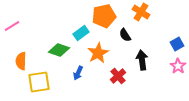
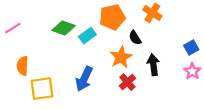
green diamond: (59, 50) -> (64, 28), moved
orange star: (98, 53) -> (121, 57), moved
blue arrow: (78, 73) -> (84, 79), size x1.6

